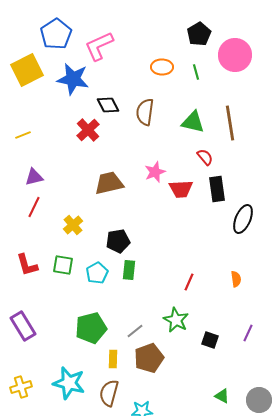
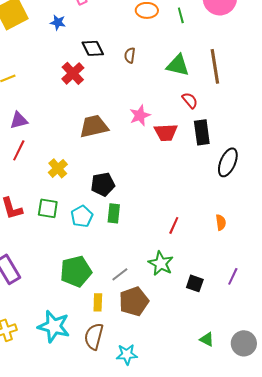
blue star: (73, 79) -> (58, 22), size x0.5
brown semicircle: (145, 112) -> (130, 55), size x0.6

